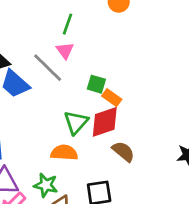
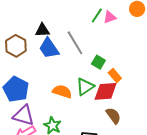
pink triangle: (65, 51) -> (110, 17), moved, turned 32
green square: (96, 84) -> (98, 62), moved
orange semicircle: (64, 153) -> (62, 91), moved

